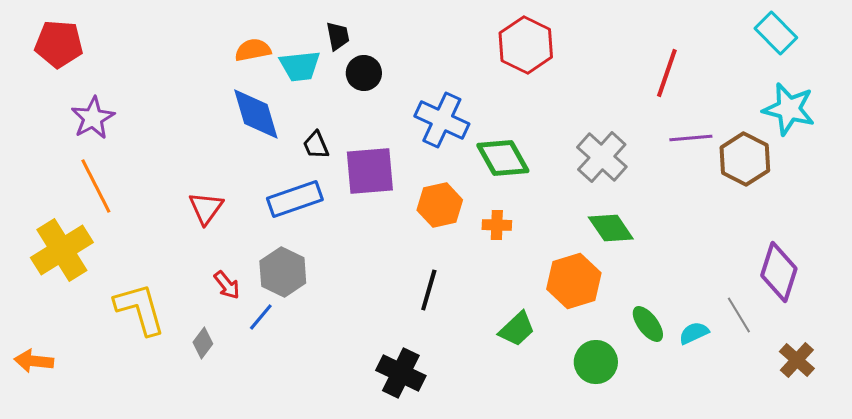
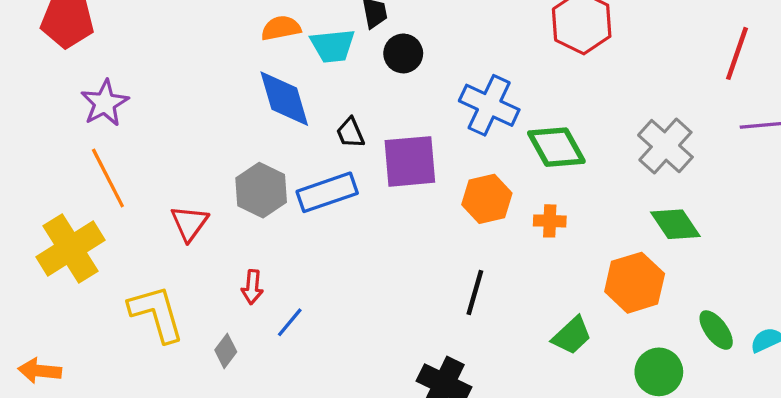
red triangle: (206, 208) -> (189, 223), moved
gray hexagon: (283, 272) -> (261, 190), moved
red arrow: (227, 285) -> (252, 287), turned 44

